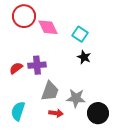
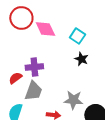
red semicircle: (16, 68) -> (15, 78), moved
gray trapezoid: (50, 91) -> (33, 91), moved

